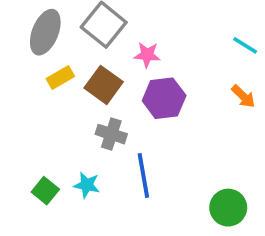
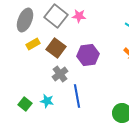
pink star: (147, 55) -> (79, 16), moved
gray cross: (111, 134) -> (60, 74), turned 35

